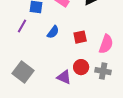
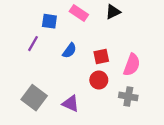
red circle: (81, 67) -> (99, 80), moved
purple triangle: (64, 77) -> (71, 104), moved

